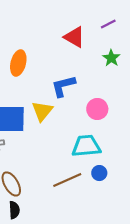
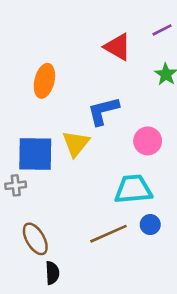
black semicircle: (14, 210) -> (52, 273), moved

